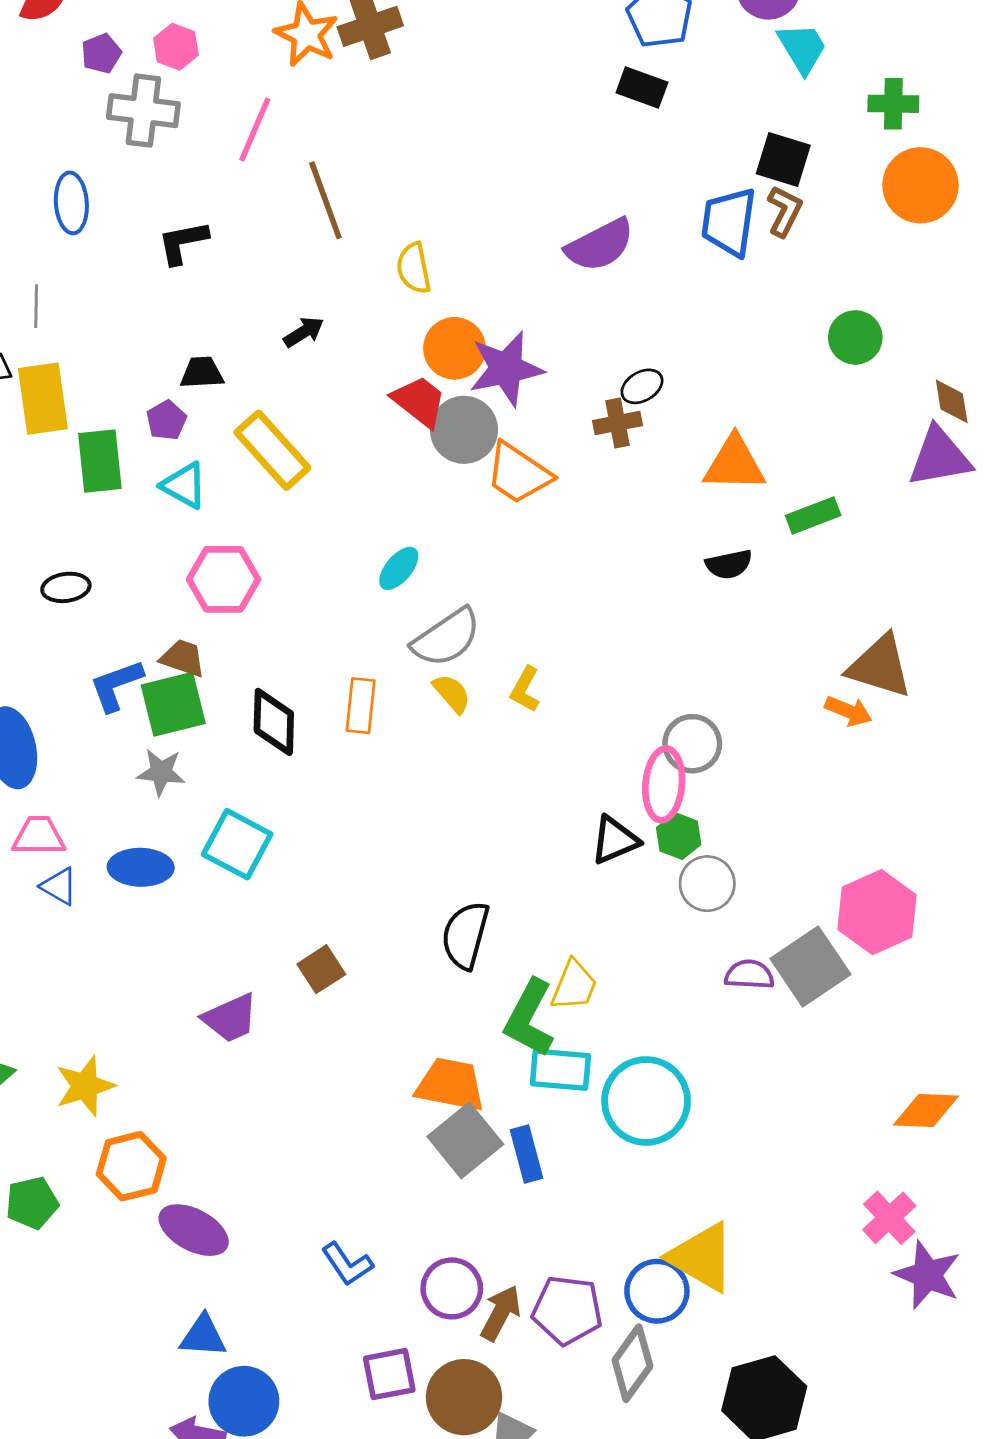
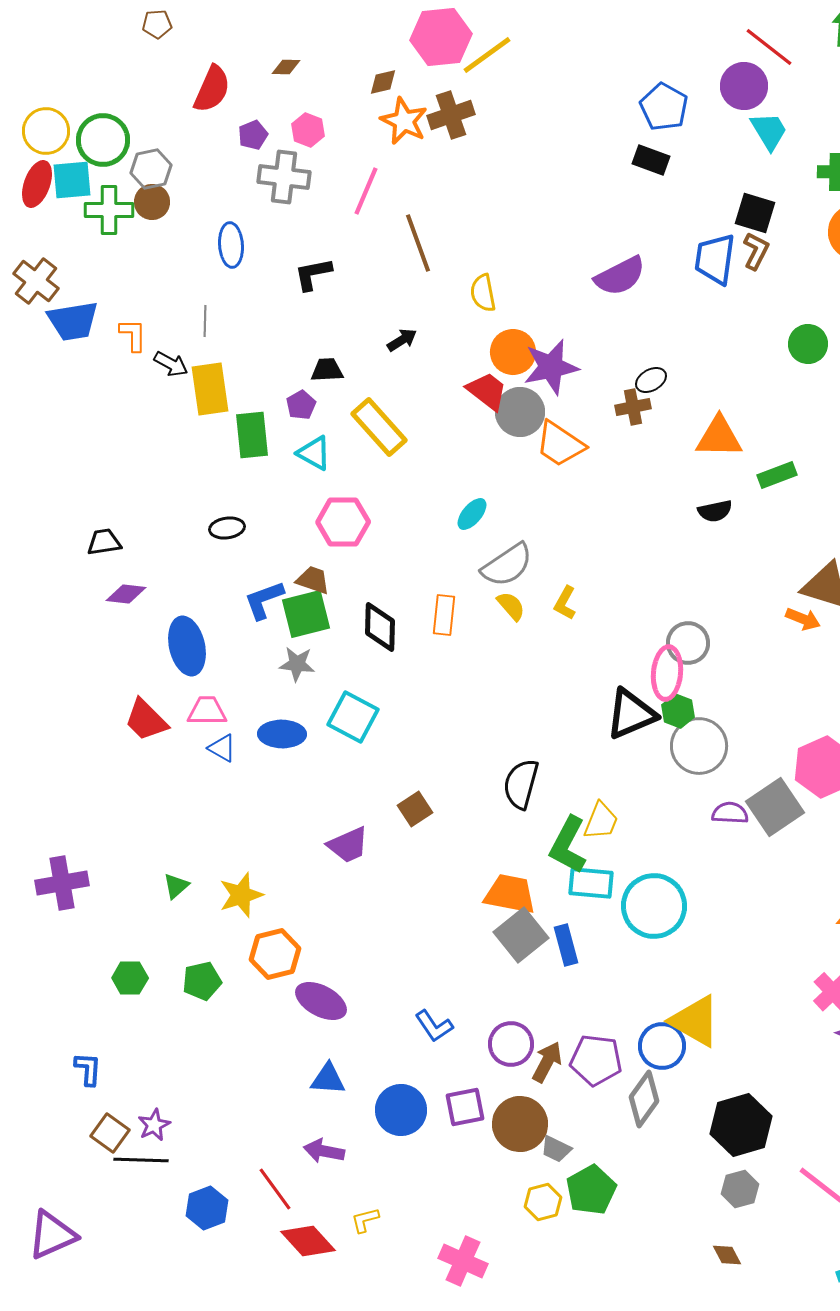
black triangle: (615, 840) -> (631, 714), size x1.4
gray circle: (707, 884) -> (699, 746), size x1.4
blue circle: (244, 1401) -> (401, 1110), moved

